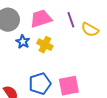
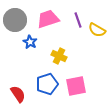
yellow cross: (45, 45) -> (59, 56), moved

